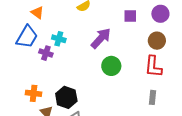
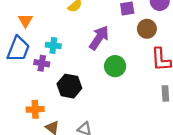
orange triangle: (37, 12) -> (25, 21), turned 32
brown circle: (157, 41) -> (147, 29), moved
black hexagon: (66, 97) -> (69, 86), moved

